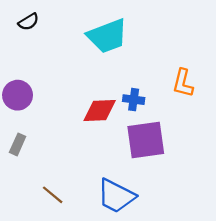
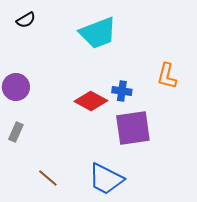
red diamond: (100, 110) -> (91, 101), turned 32

